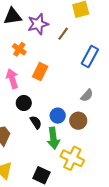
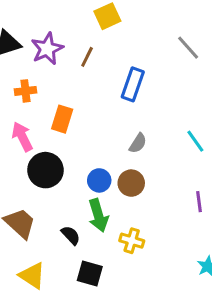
orange cross: (19, 49) -> (25, 91), turned -32
black circle: (24, 103) -> (45, 170), size x1.5
black semicircle: (36, 122) -> (71, 235), moved
yellow cross: (72, 158) -> (132, 241), size x0.7

